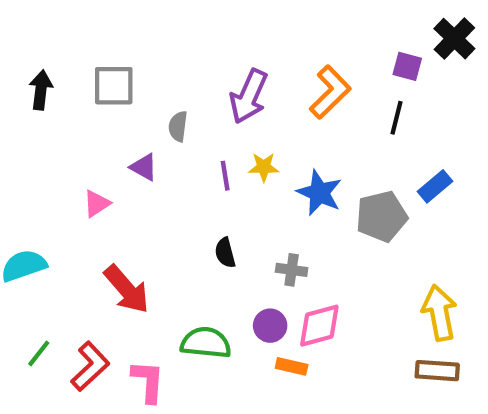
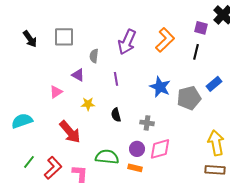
black arrow: (41, 90) -> (30, 39), turned 138
yellow star: (264, 167) -> (88, 104), moved
orange rectangle: (292, 366) -> (135, 168), moved

